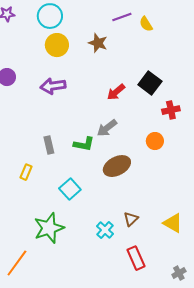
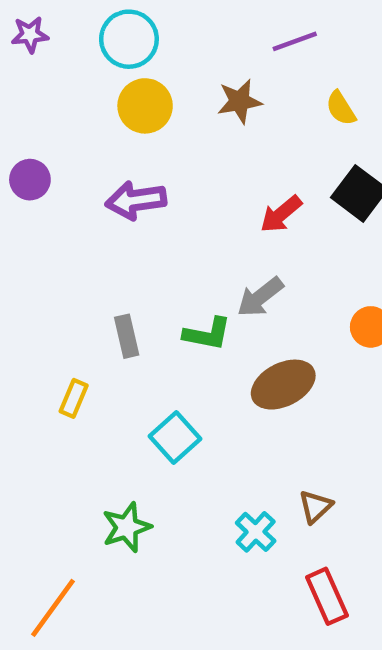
yellow semicircle: (146, 24) -> (341, 108), moved
brown star: (98, 43) -> (239, 101), turned -30
green star: (49, 228) -> (127, 527), size x0.7

